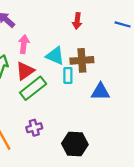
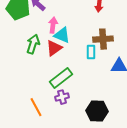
cyan triangle: (55, 56) -> (62, 35), moved
green rectangle: (33, 88) -> (61, 78), moved

